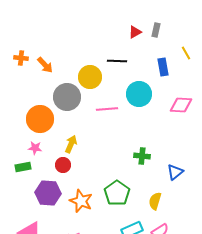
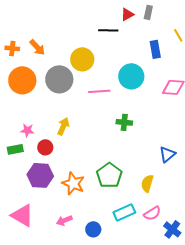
orange cross: (21, 58) -> (12, 48), moved
black line: (117, 61) -> (108, 30), moved
orange circle: (40, 119) -> (22, 80), moved
green cross: (142, 156) -> (124, 122), moved
red circle: (63, 165) -> (45, 147), moved

